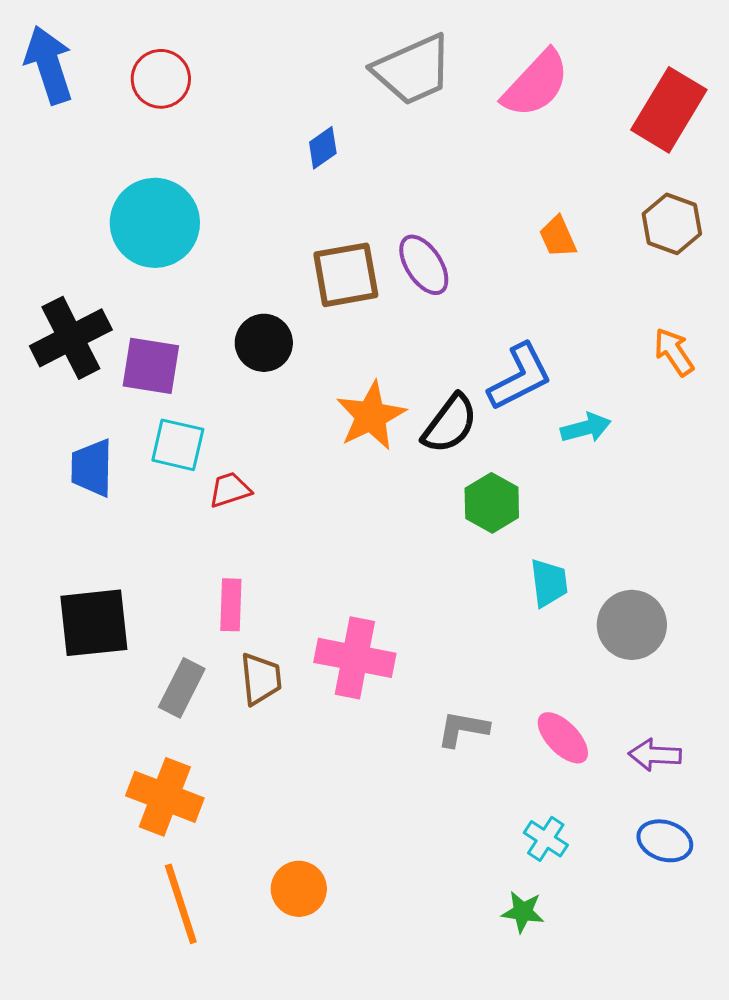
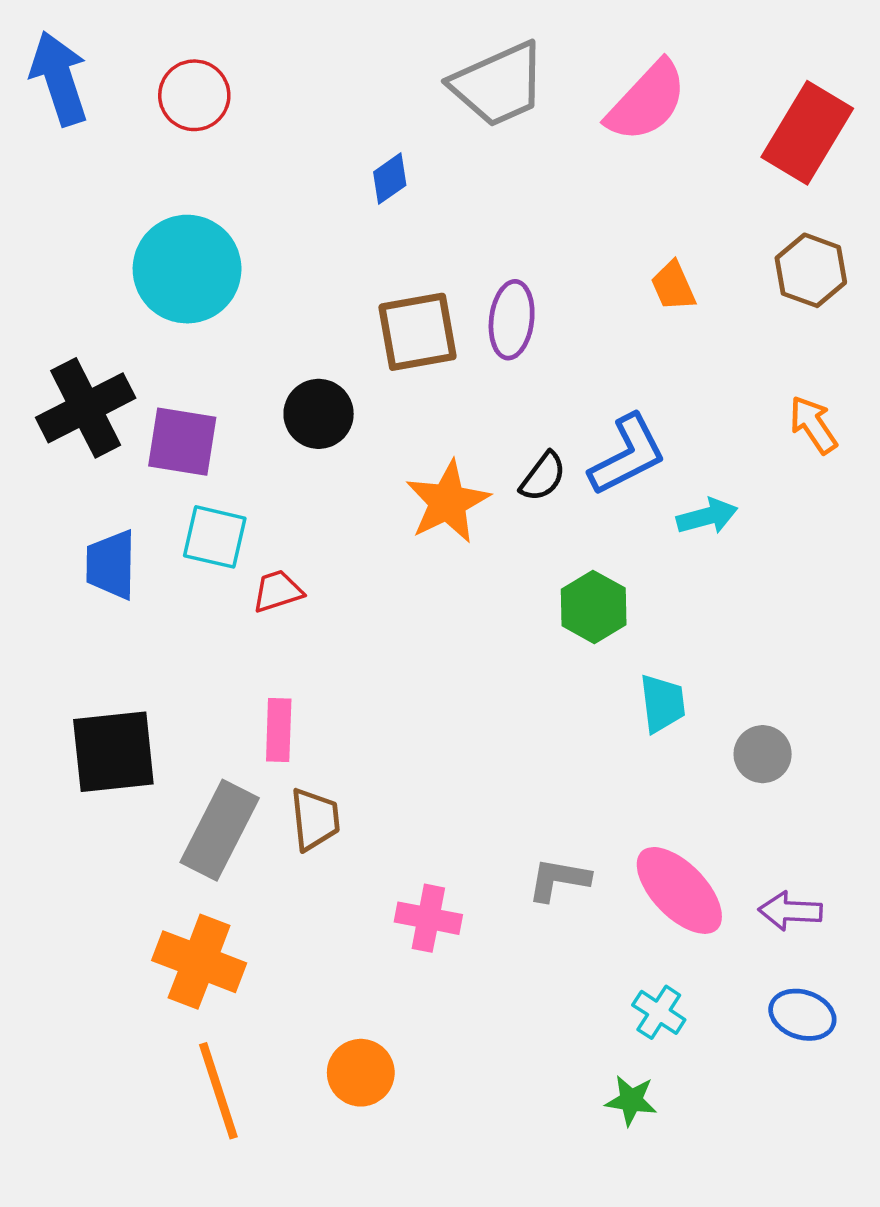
purple ellipse: (424, 265) -> (512, 320), turned 40
black semicircle: (450, 424) -> (543, 477), moved, size x0.7
gray circle: (632, 625) -> (763, 754), size x0.7
pink cross: (355, 658) -> (428, 918), moved, size x0.7
gray rectangle: (182, 688) -> (220, 830), size x1.4
pink ellipse: (563, 738) -> (679, 890), size x1.4

